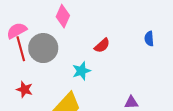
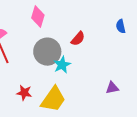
gray circle: (43, 48) -> (47, 52), moved
red star: (25, 89) -> (24, 93), moved

